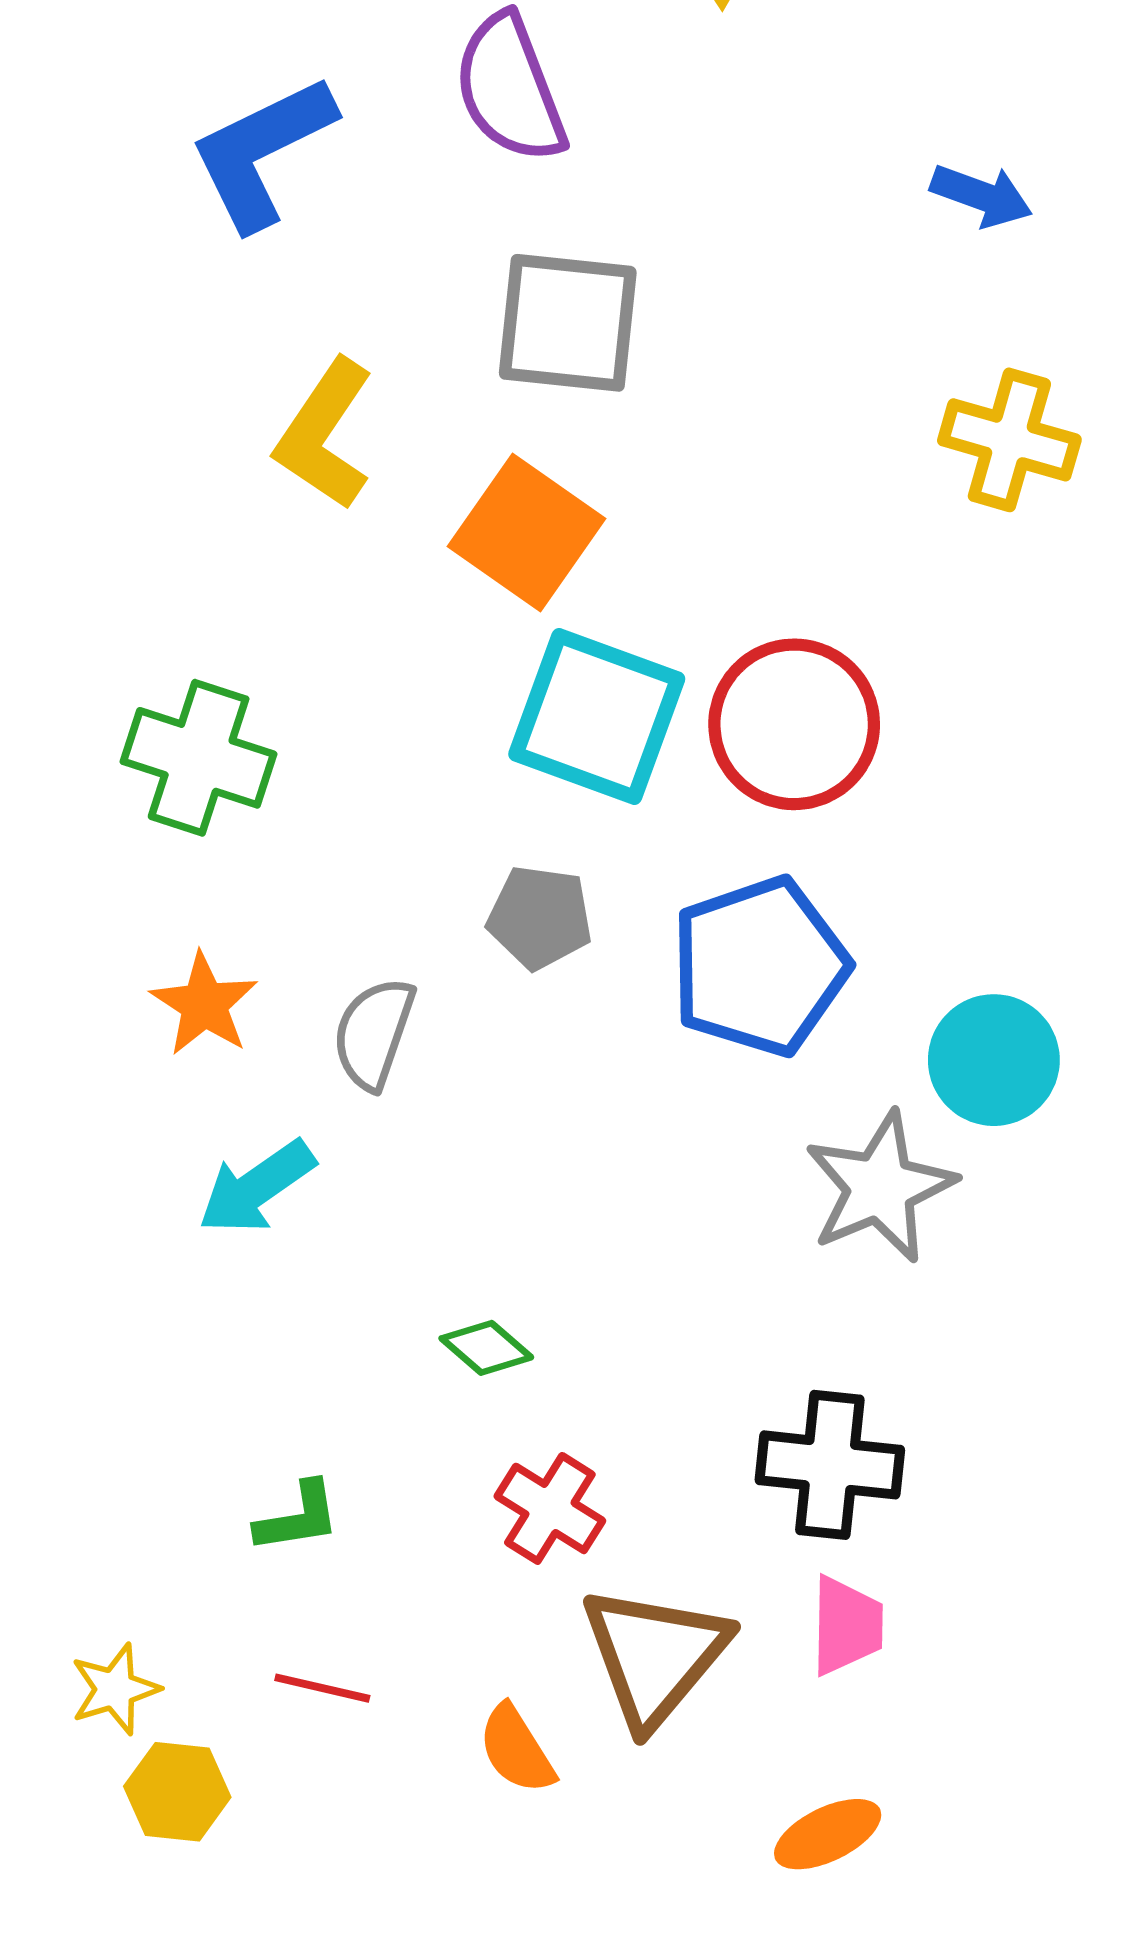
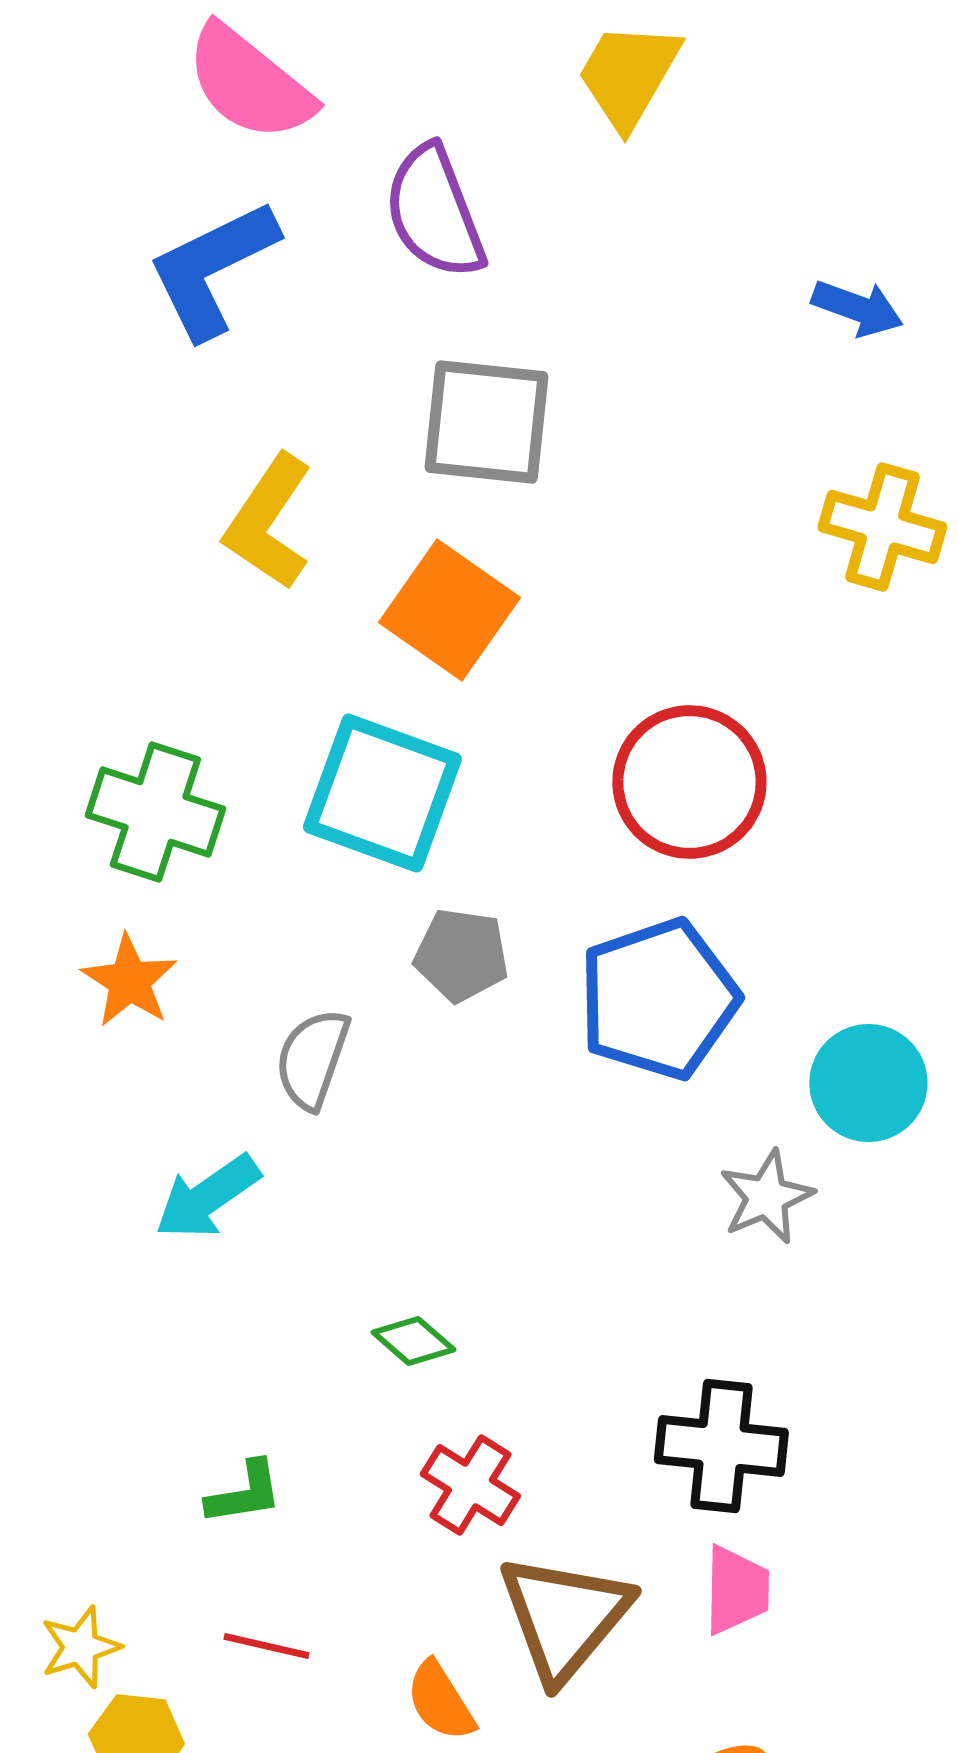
cyan square: (597, 717) -> (382, 793), moved
orange star: (204, 1004) -> (129, 981), moved
gray star: (880, 1187) -> (766, 1197), size x0.7

